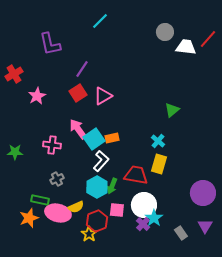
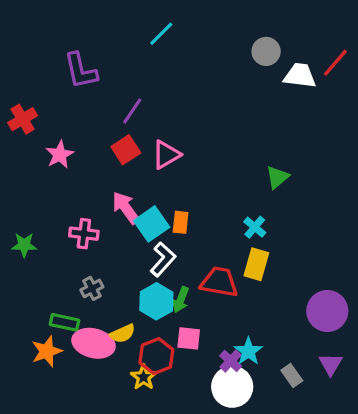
orange rectangle: (112, 138) -> (181, 222), turned -72
white circle: (144, 205) -> (232, 387), moved

